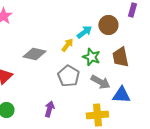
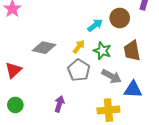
yellow arrow: (67, 45) -> (79, 47), moved

